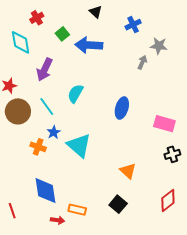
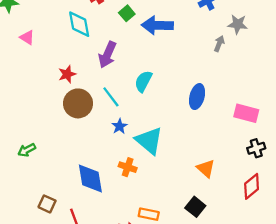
orange cross: (38, 147) -> (128, 167), moved
blue diamond: (46, 191) -> (90, 178), moved
red diamond: (168, 201) -> (252, 186), moved

